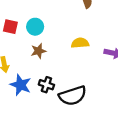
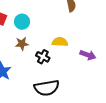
black cross: (46, 85) -> (43, 57), moved

